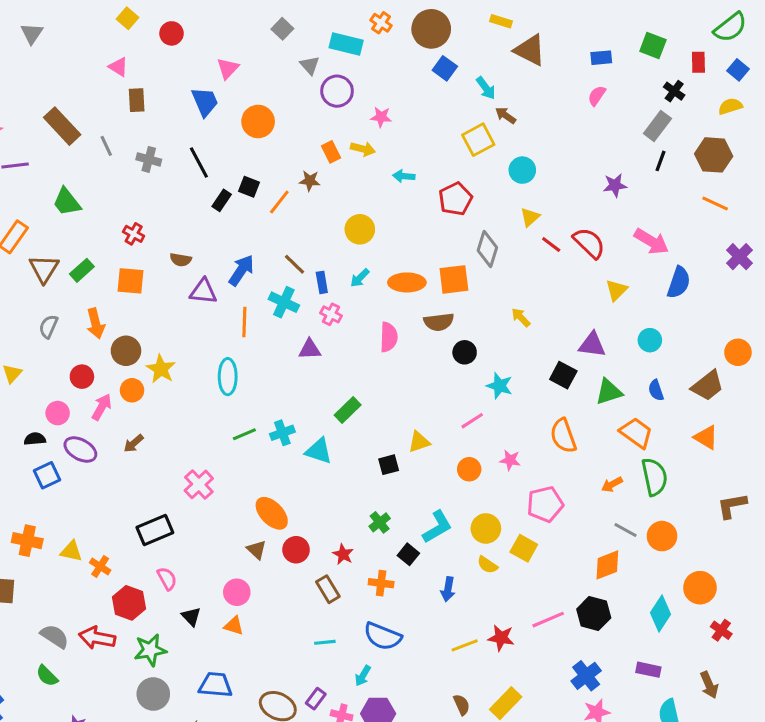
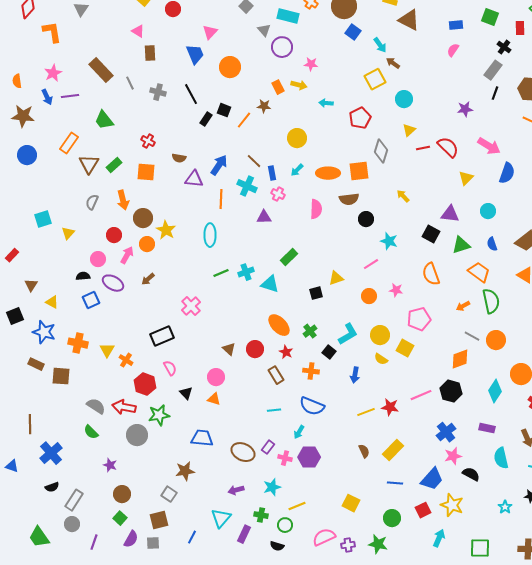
red line: (551, 244) -> (423, 148), turned -48
orange ellipse: (272, 513) -> (279, 325), moved
yellow triangle: (71, 551) -> (107, 350), turned 49
gray circle: (153, 694) -> (137, 435), moved

